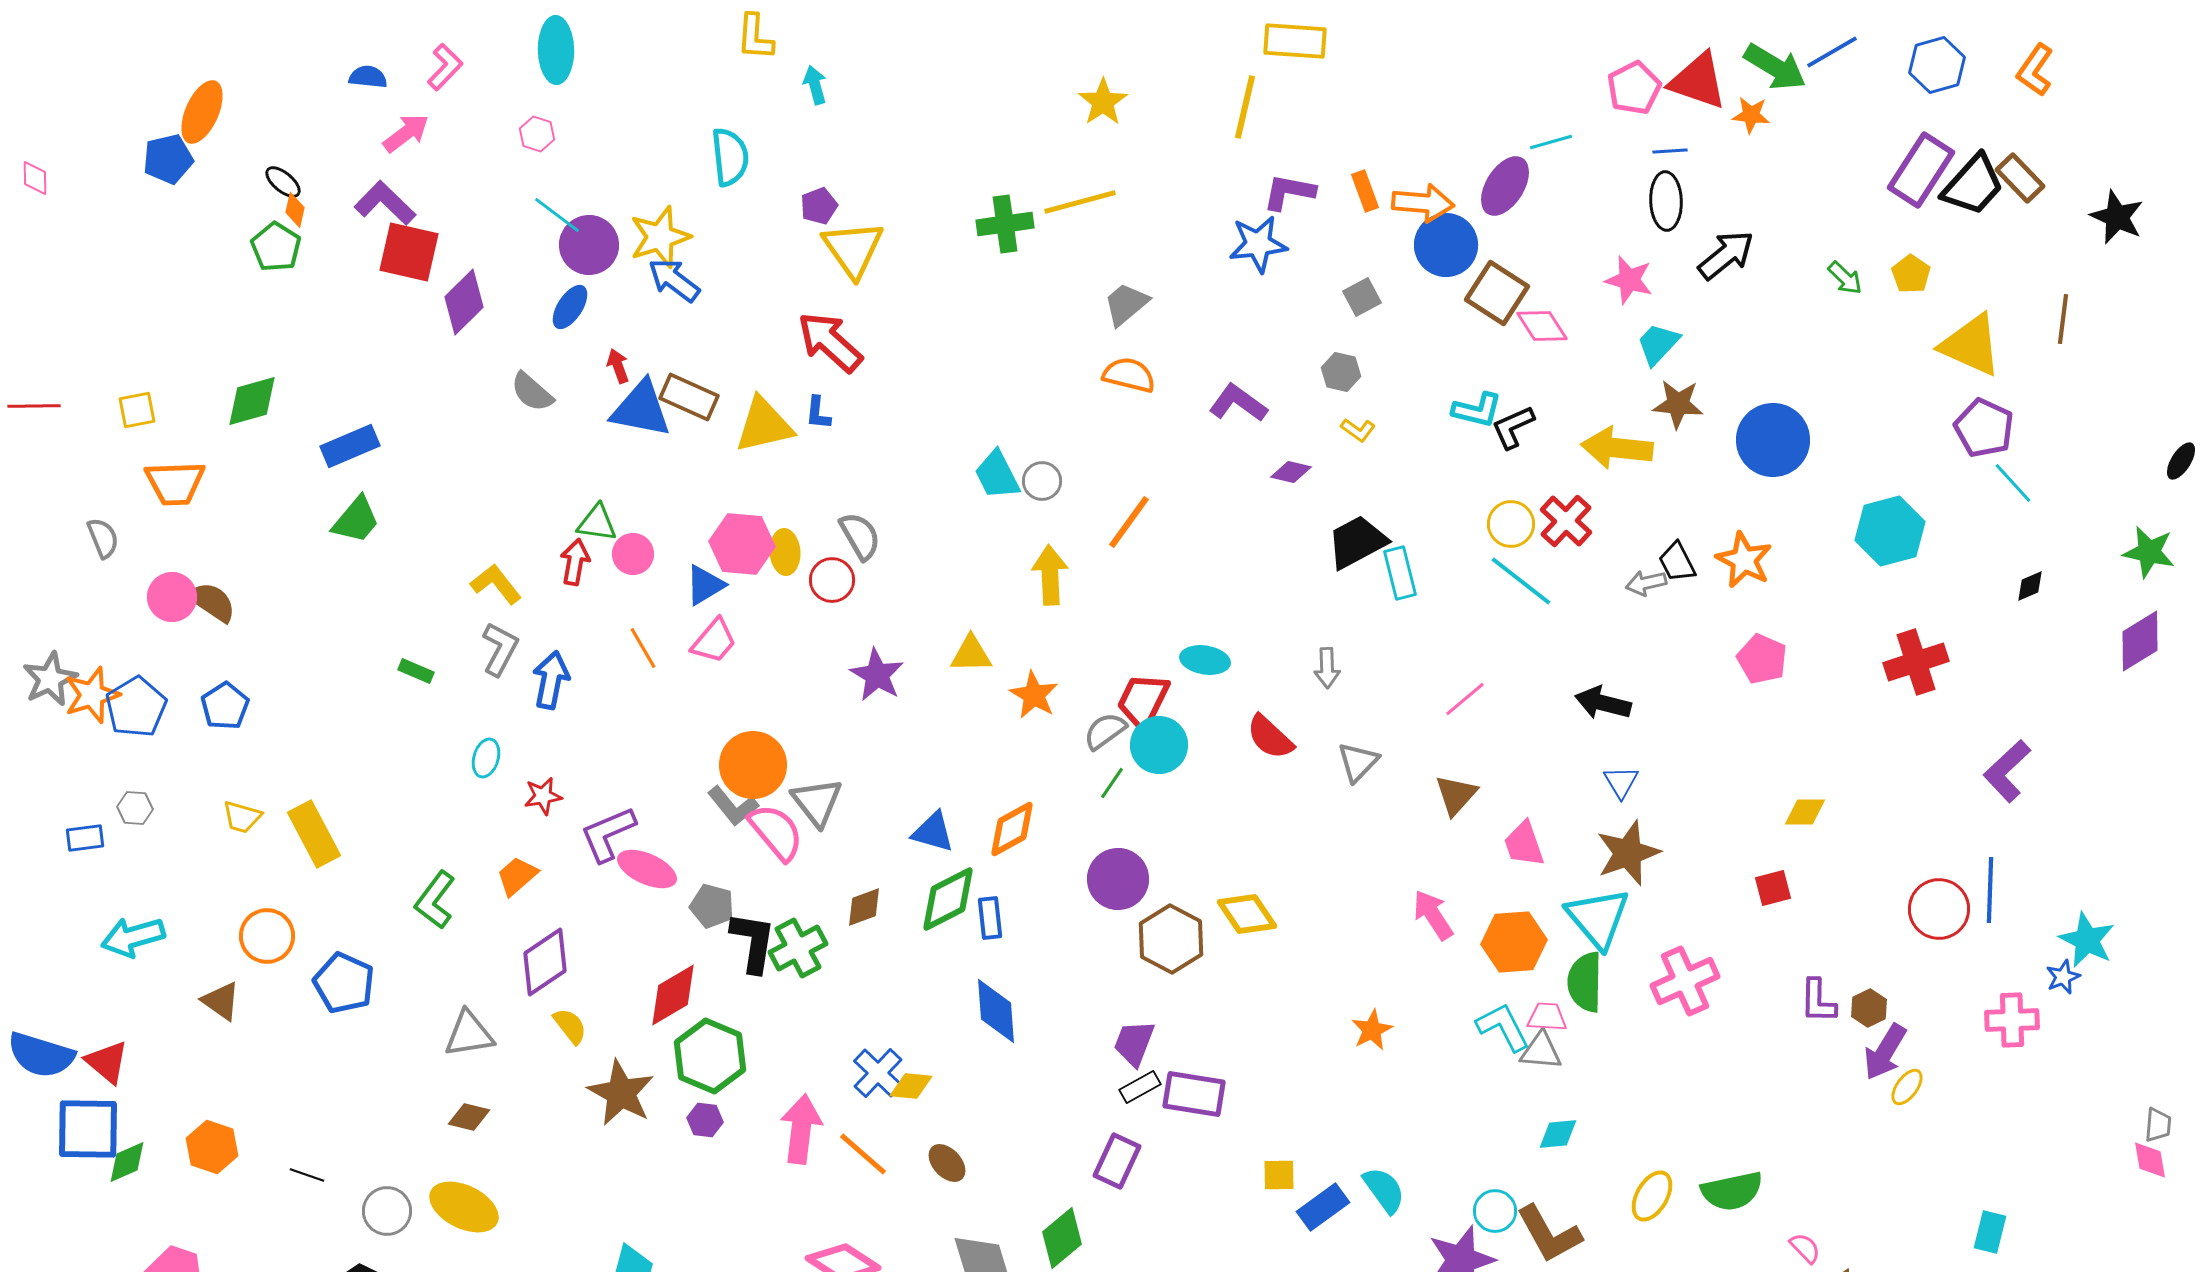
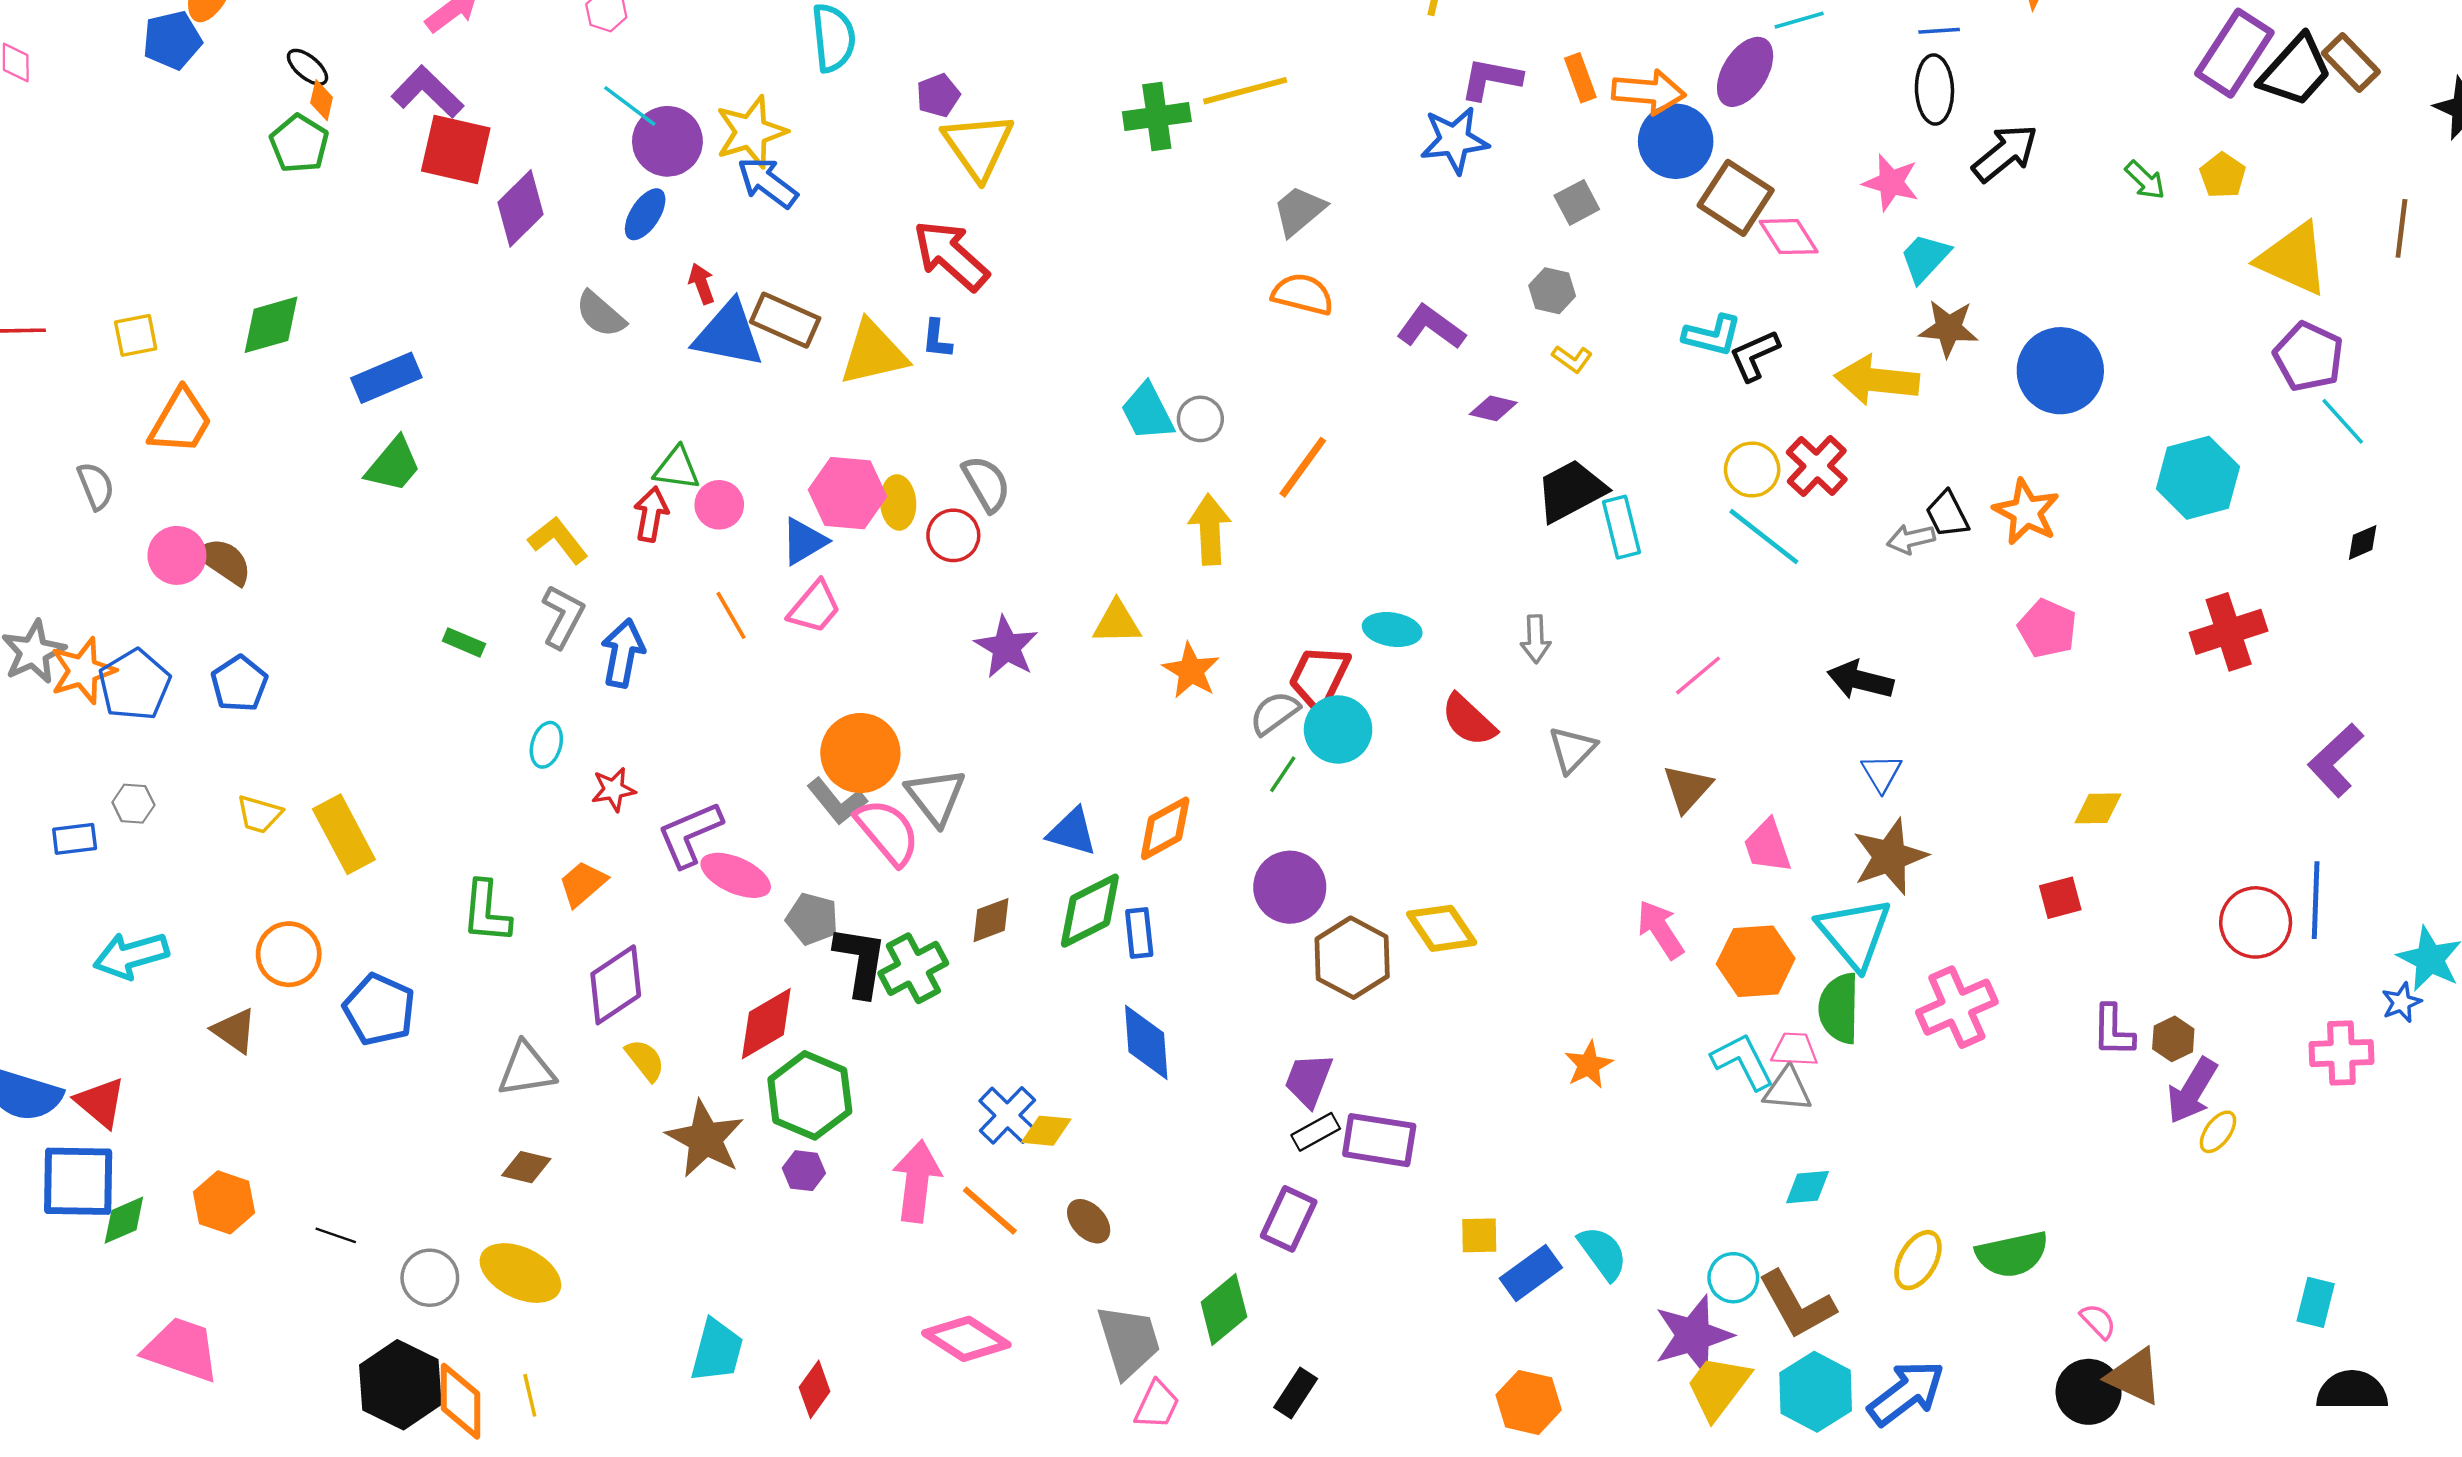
orange trapezoid: (175, 483) -> (180, 421), turned -58
green L-shape: (435, 900) -> (486, 912), turned -32

